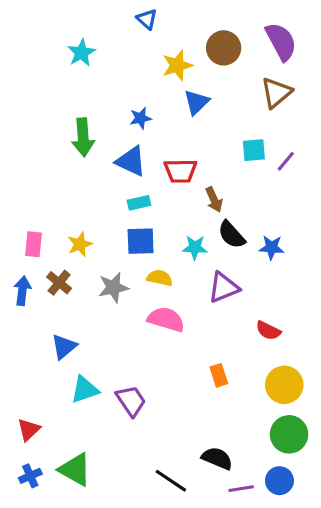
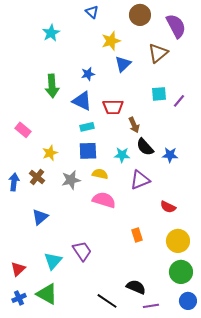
brown circle: (224, 48) -> (140, 15), moved
brown triangle: (276, 93) -> (158, 53), moved
pink rectangle: (34, 244) -> (23, 130), moved, turned -56
cyan triangle: (85, 390) -> (53, 261), moved, turned -30
blue circle: (279, 481) -> (188, 301), moved

